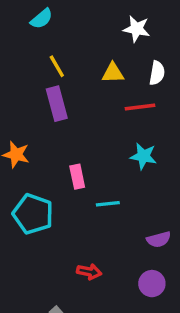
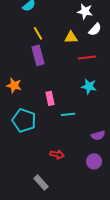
white semicircle: (157, 73) -> (95, 29), moved, turned 32

